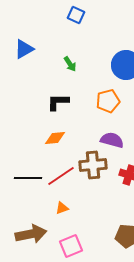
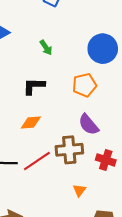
purple semicircle: (112, 140) -> (89, 125), turned -145
orange triangle: (62, 208) -> (79, 190), moved, turned -32

